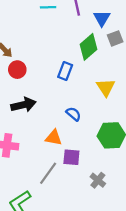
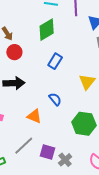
green diamond: (88, 47) -> (47, 30), moved
purple square: (71, 157) -> (47, 152), moved

